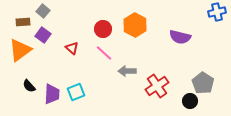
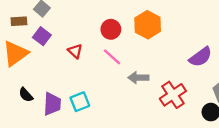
purple semicircle: (180, 37) -> (200, 57), moved, turned -50

